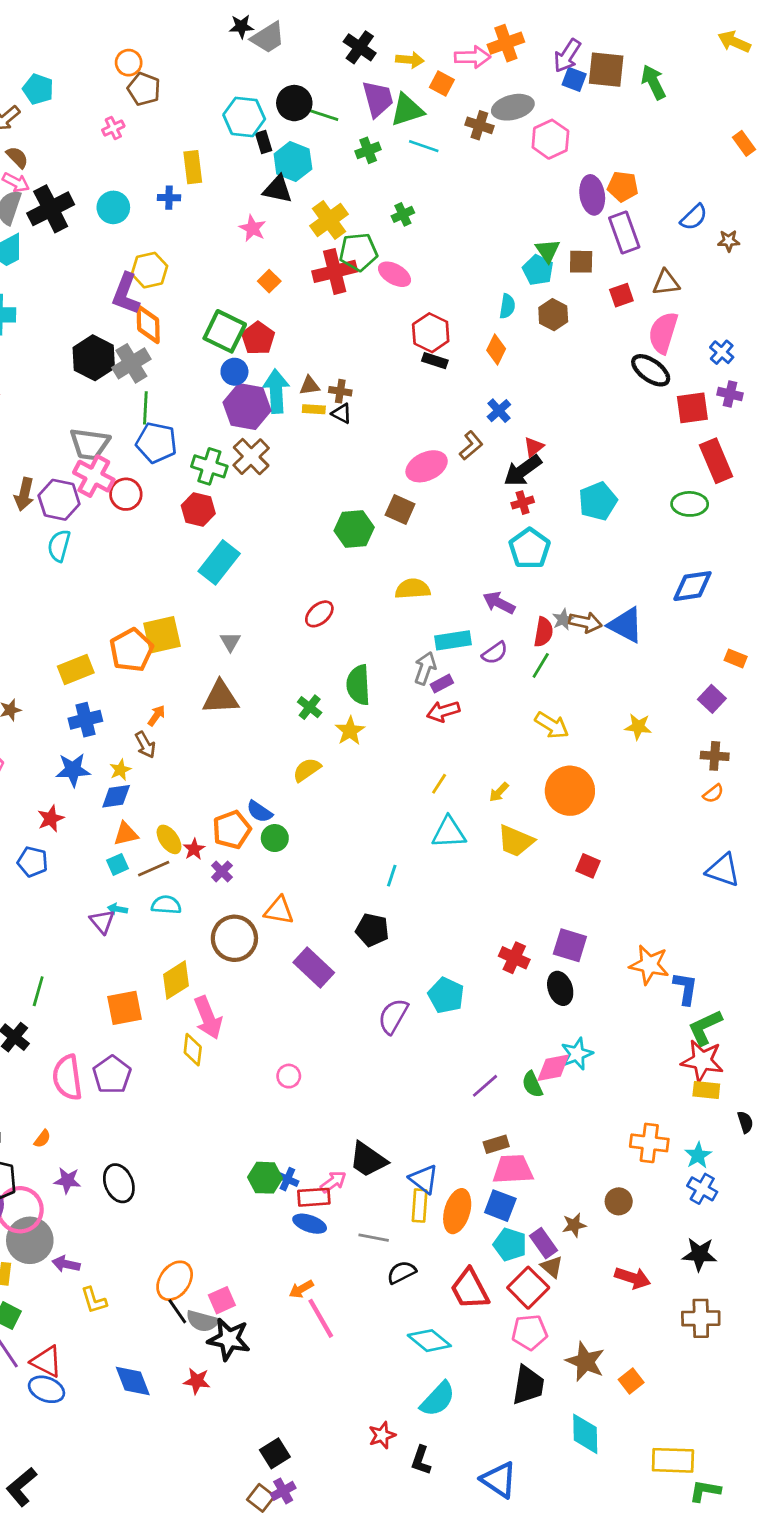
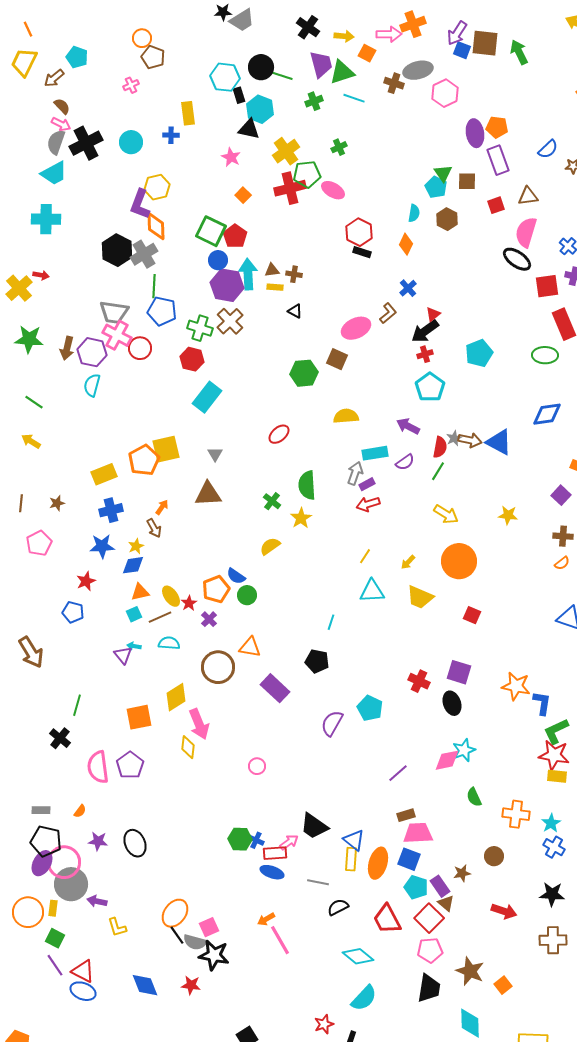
black triangle: (342, 413) -> (295, 311), moved
green semicircle: (532, 1084) -> (474, 797), moved

